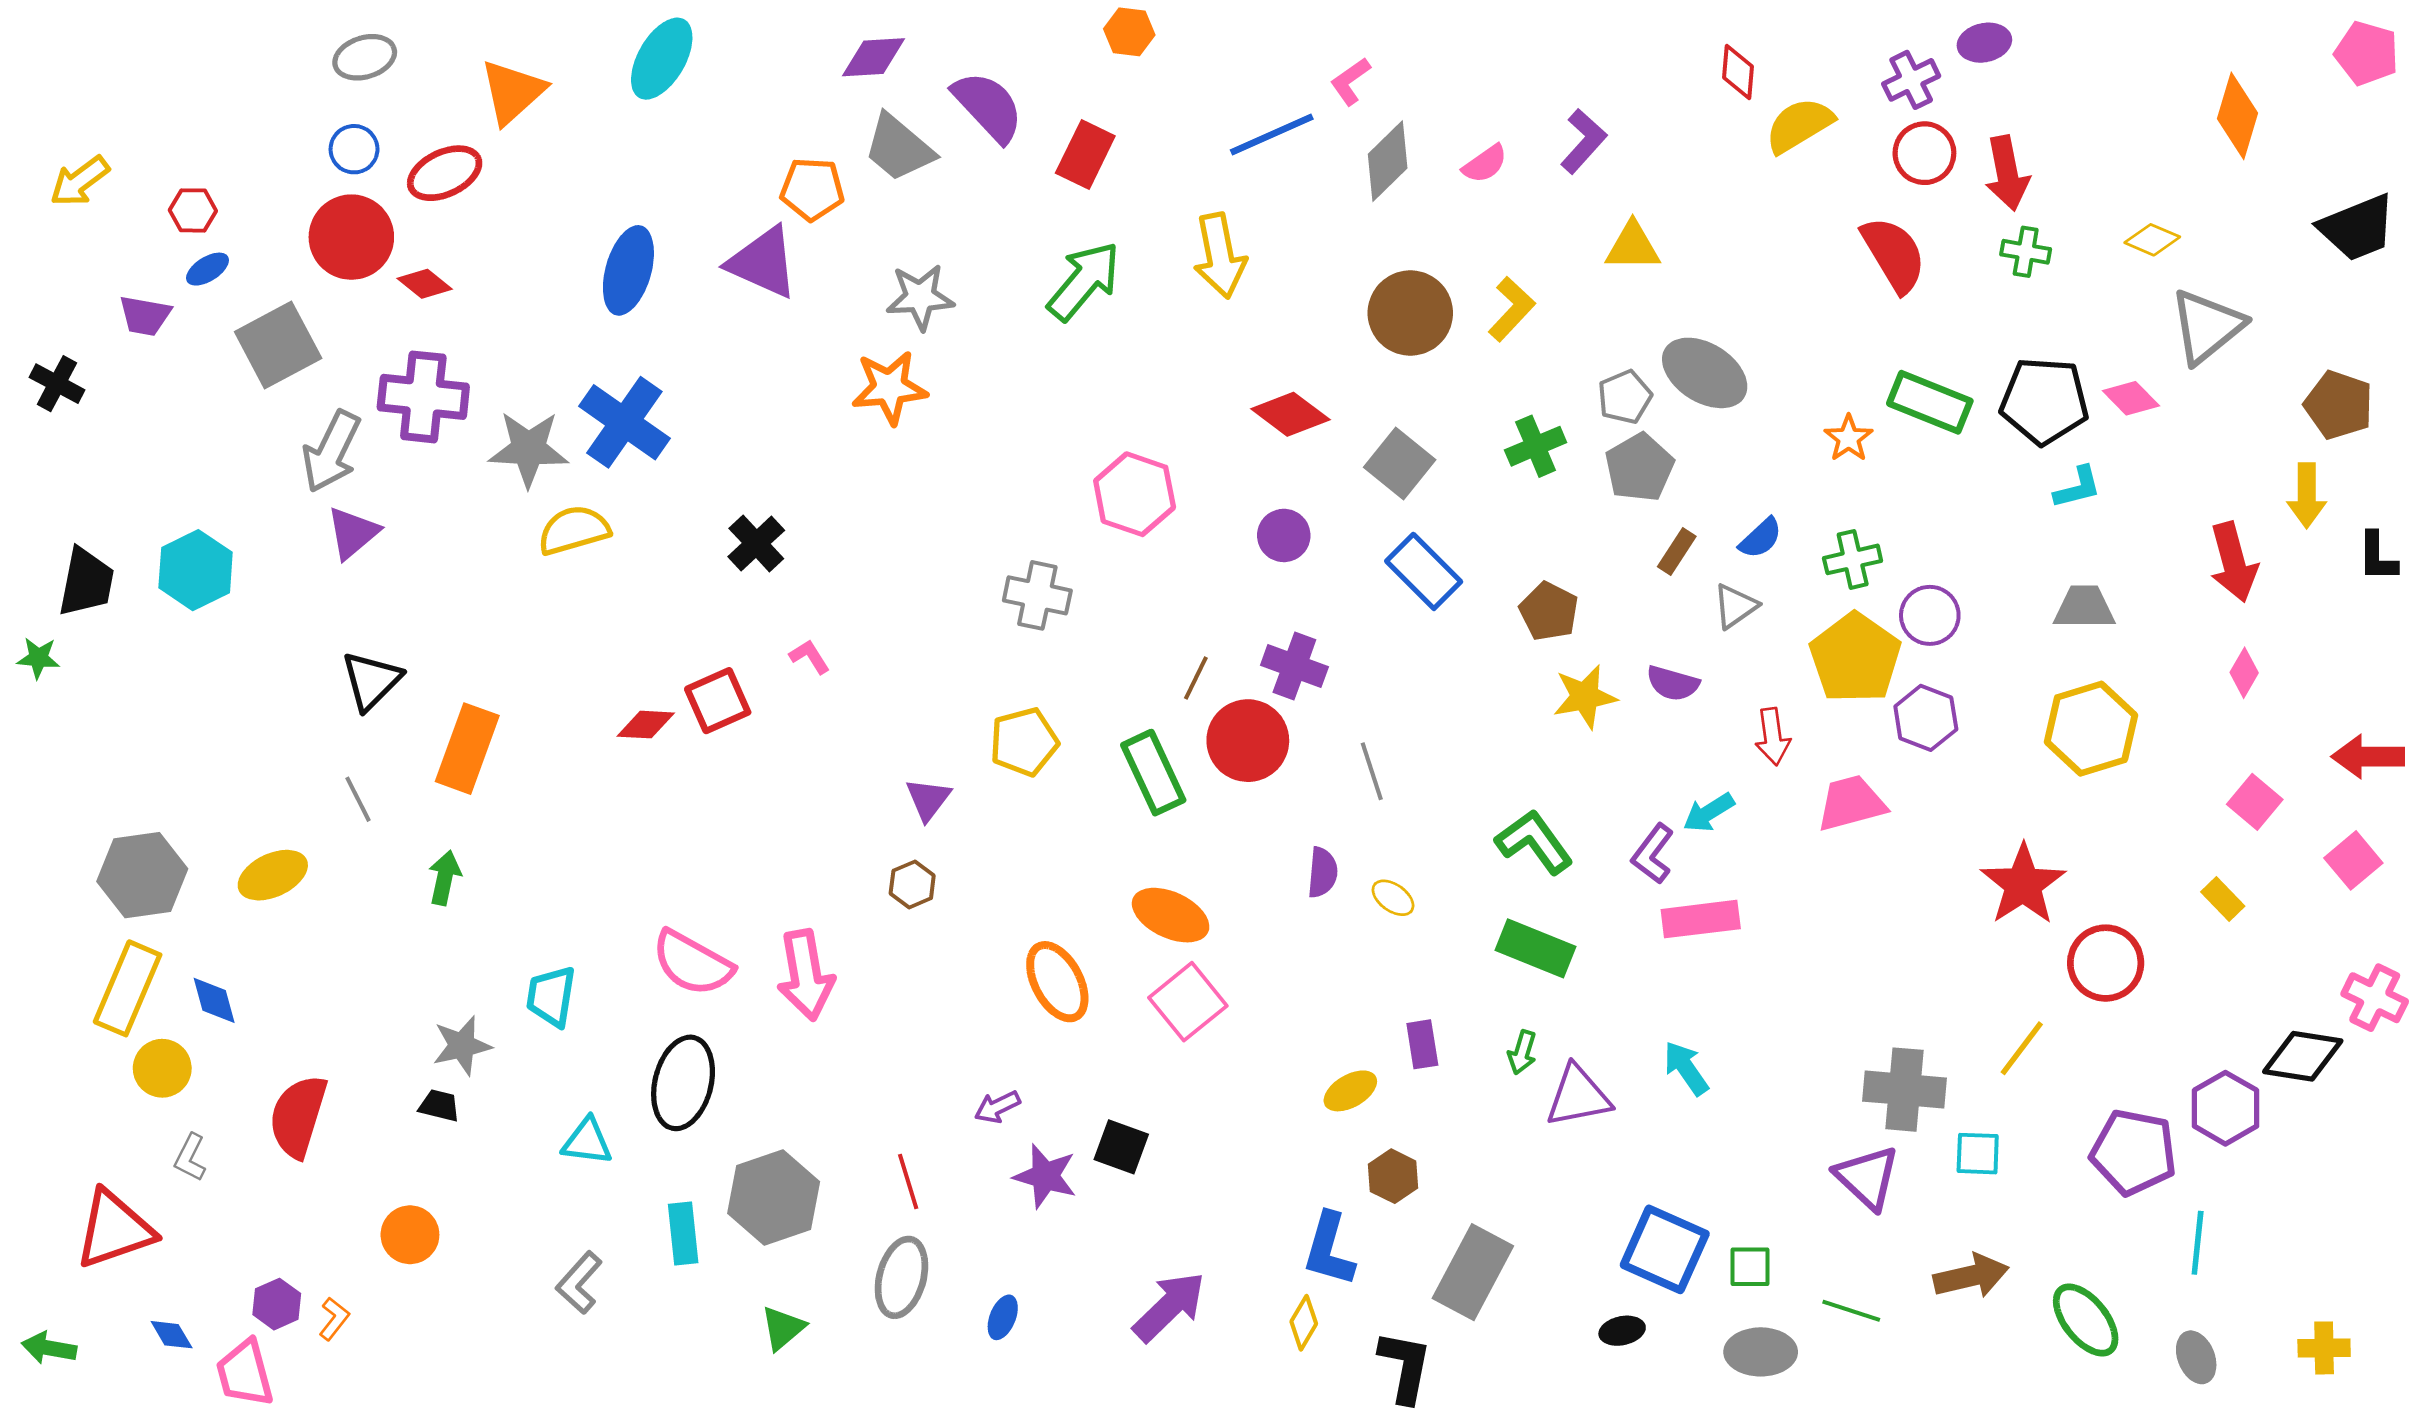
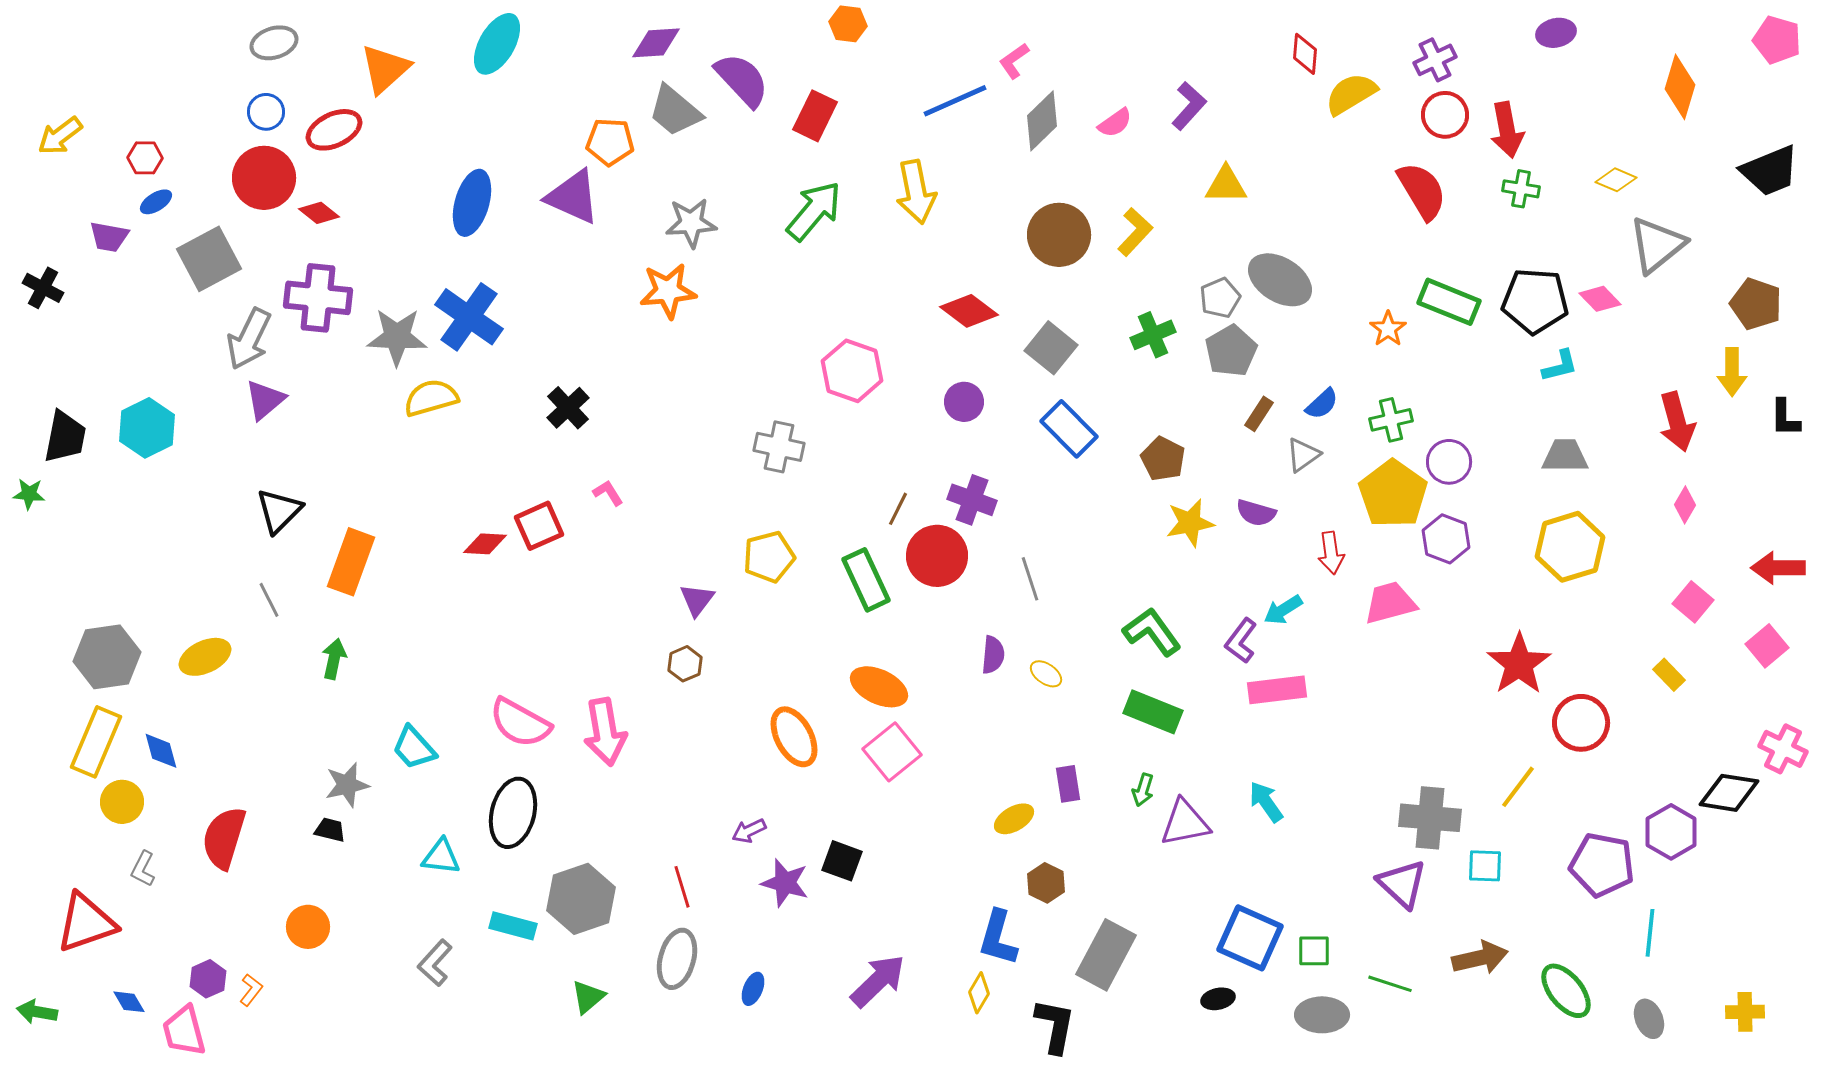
purple ellipse: (1984, 43) -> (1556, 33), moved
cyan trapezoid: (551, 996) -> (414, 748), turned -51
cyan rectangle: (683, 1233) -> (513, 926), turned -69

